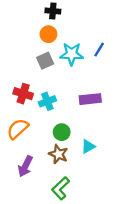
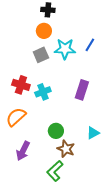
purple rectangle: (90, 99) -> (82, 90), turned -66
green circle: (62, 132) -> (56, 131), moved
cyan triangle: (88, 146) -> (93, 133), moved
brown star: (58, 154) -> (66, 149), moved

